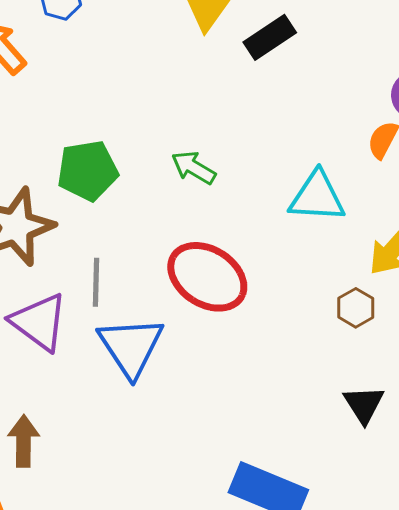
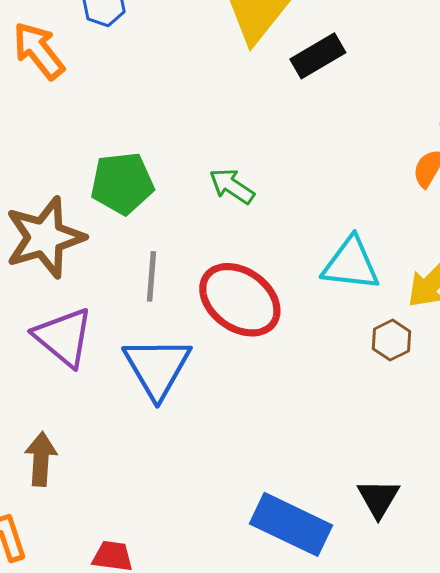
cyan triangle: (317, 197) -> (351, 264), moved
gray line: (96, 282) -> (152, 276), moved
black triangle: (364, 404) -> (378, 498), moved

